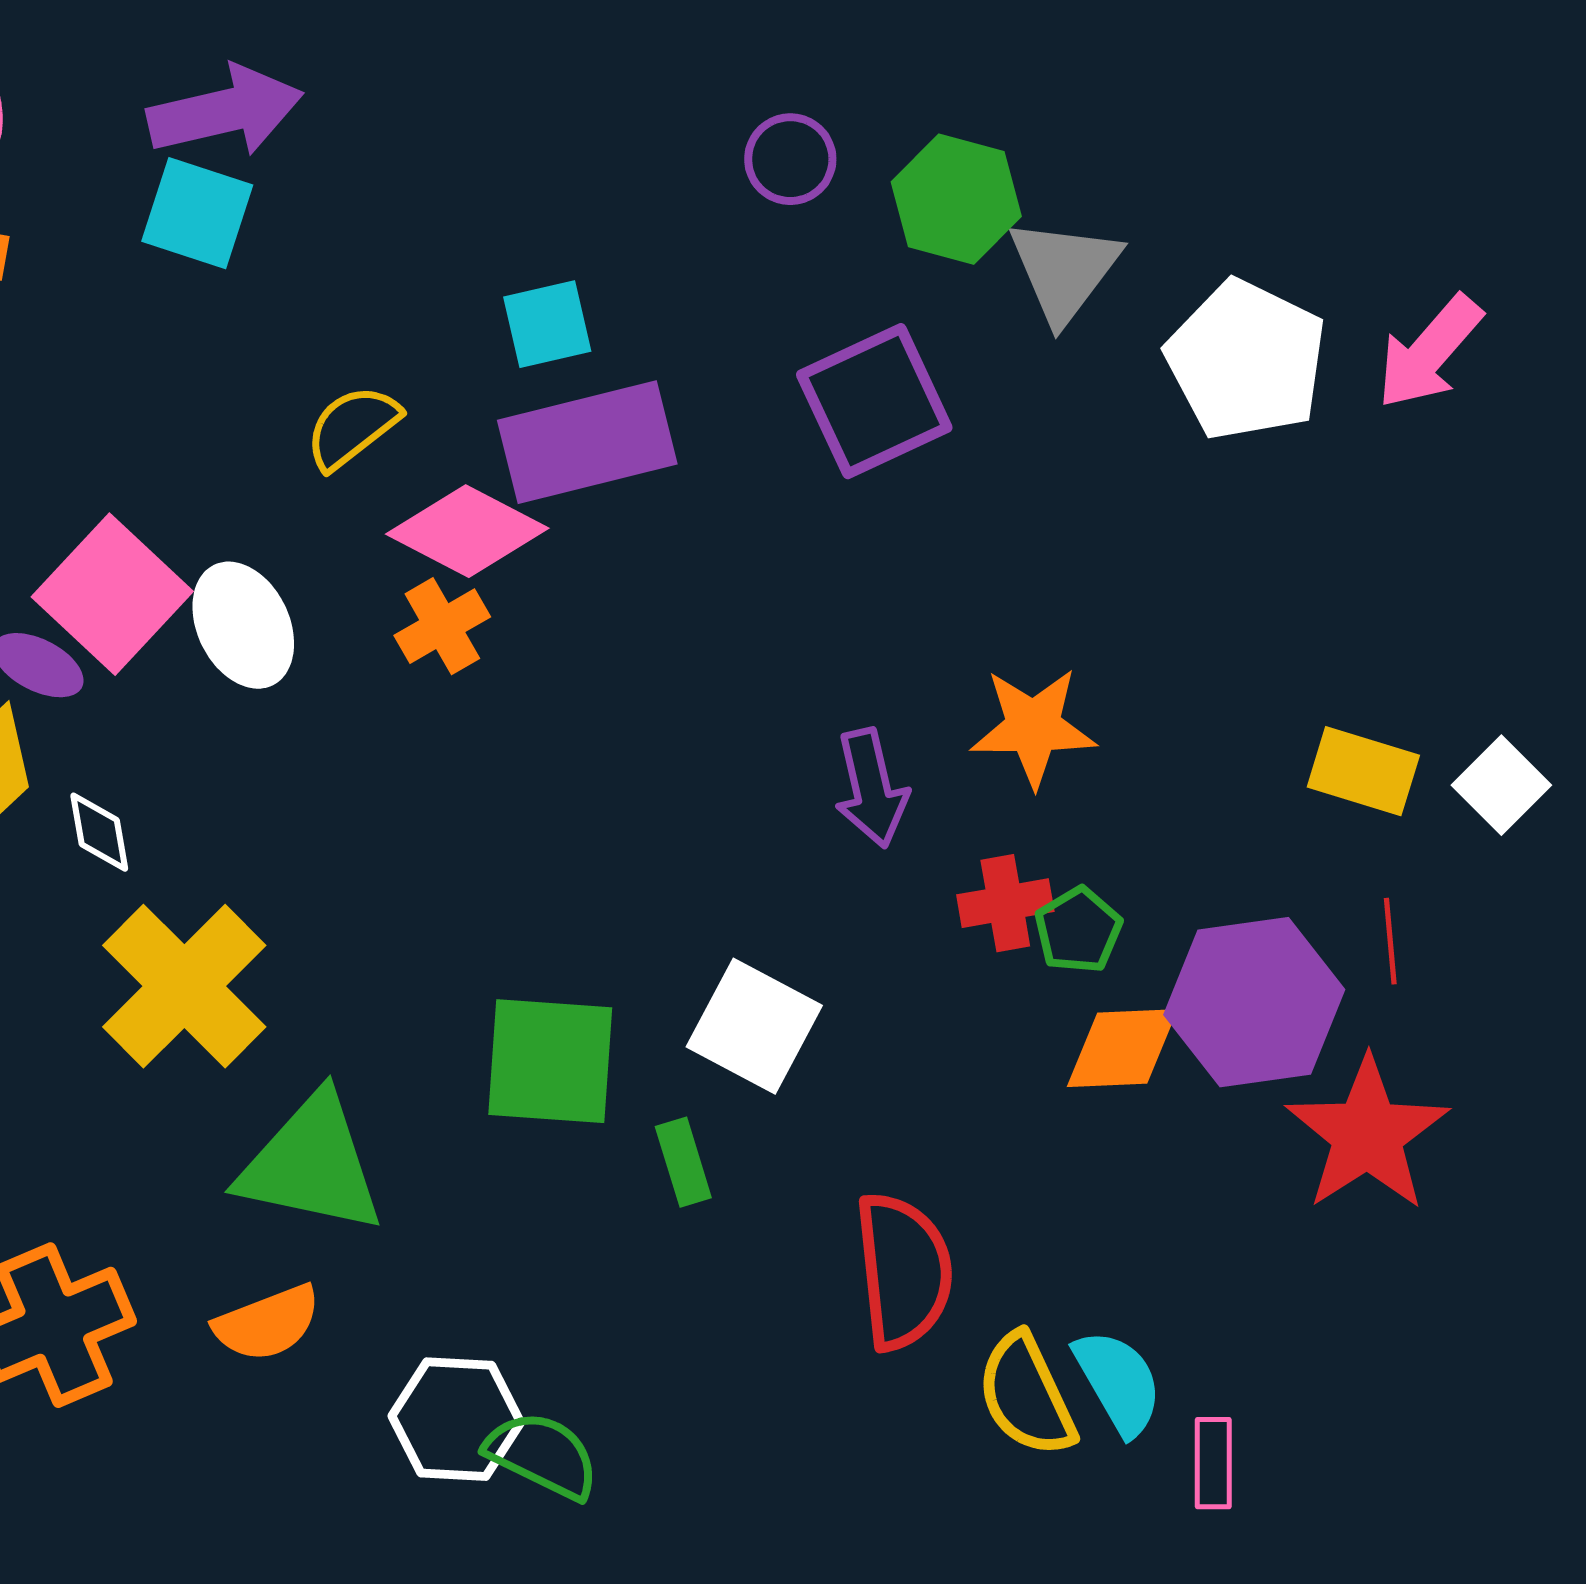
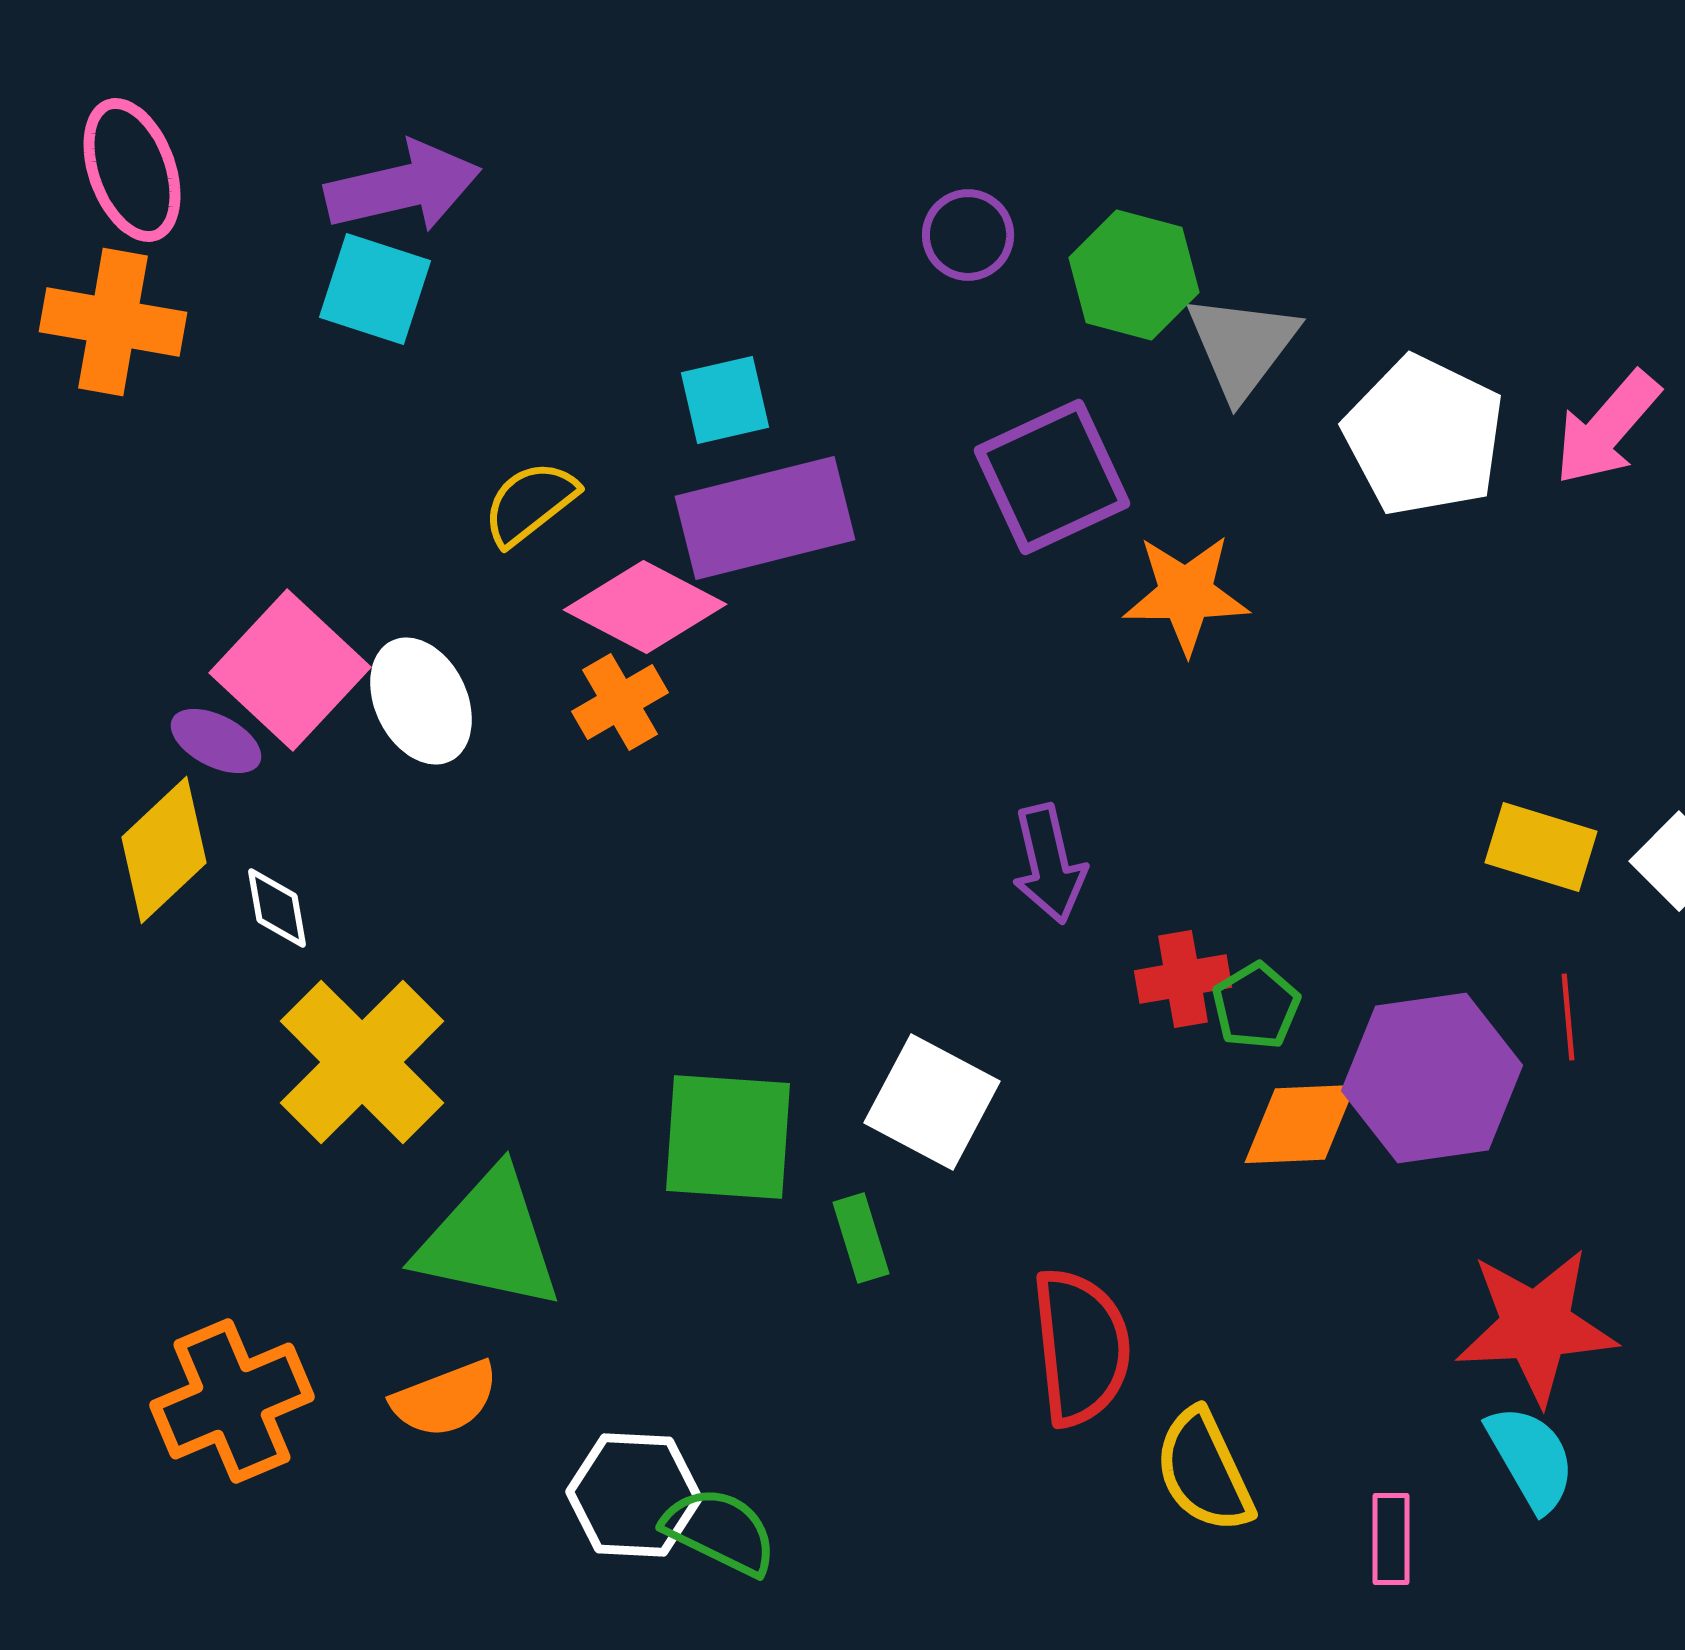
orange star: (1033, 727) -> (1186, 594), moved
red star: (1367, 1134) -> (1536, 1326), moved, turned 30
cyan semicircle: (1118, 1382) -> (1531, 1458), moved

